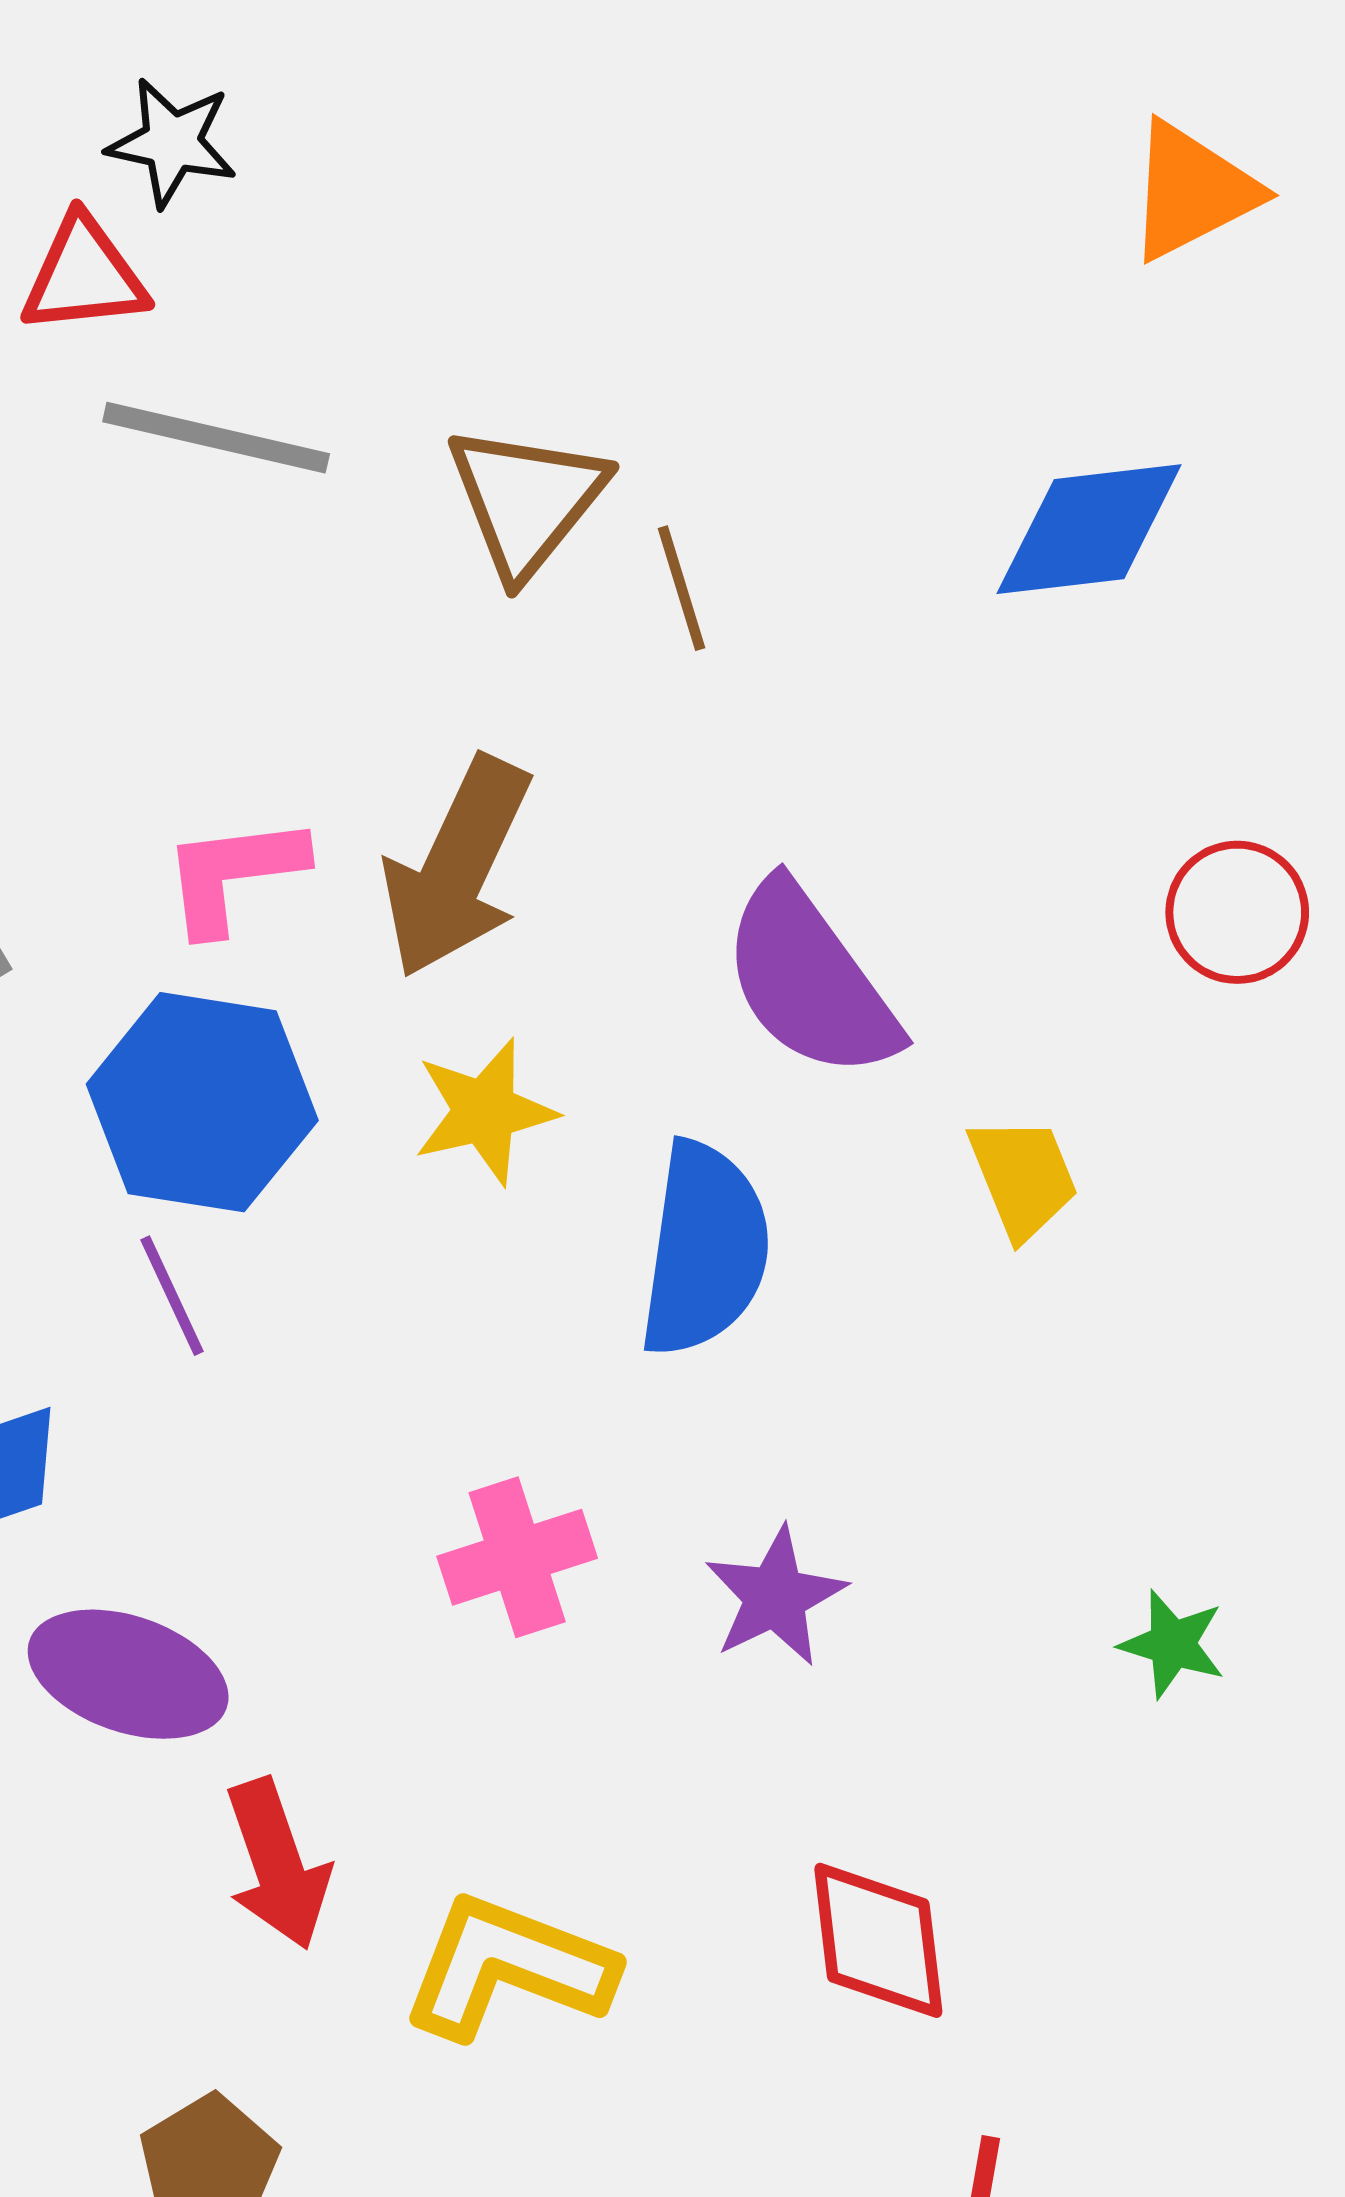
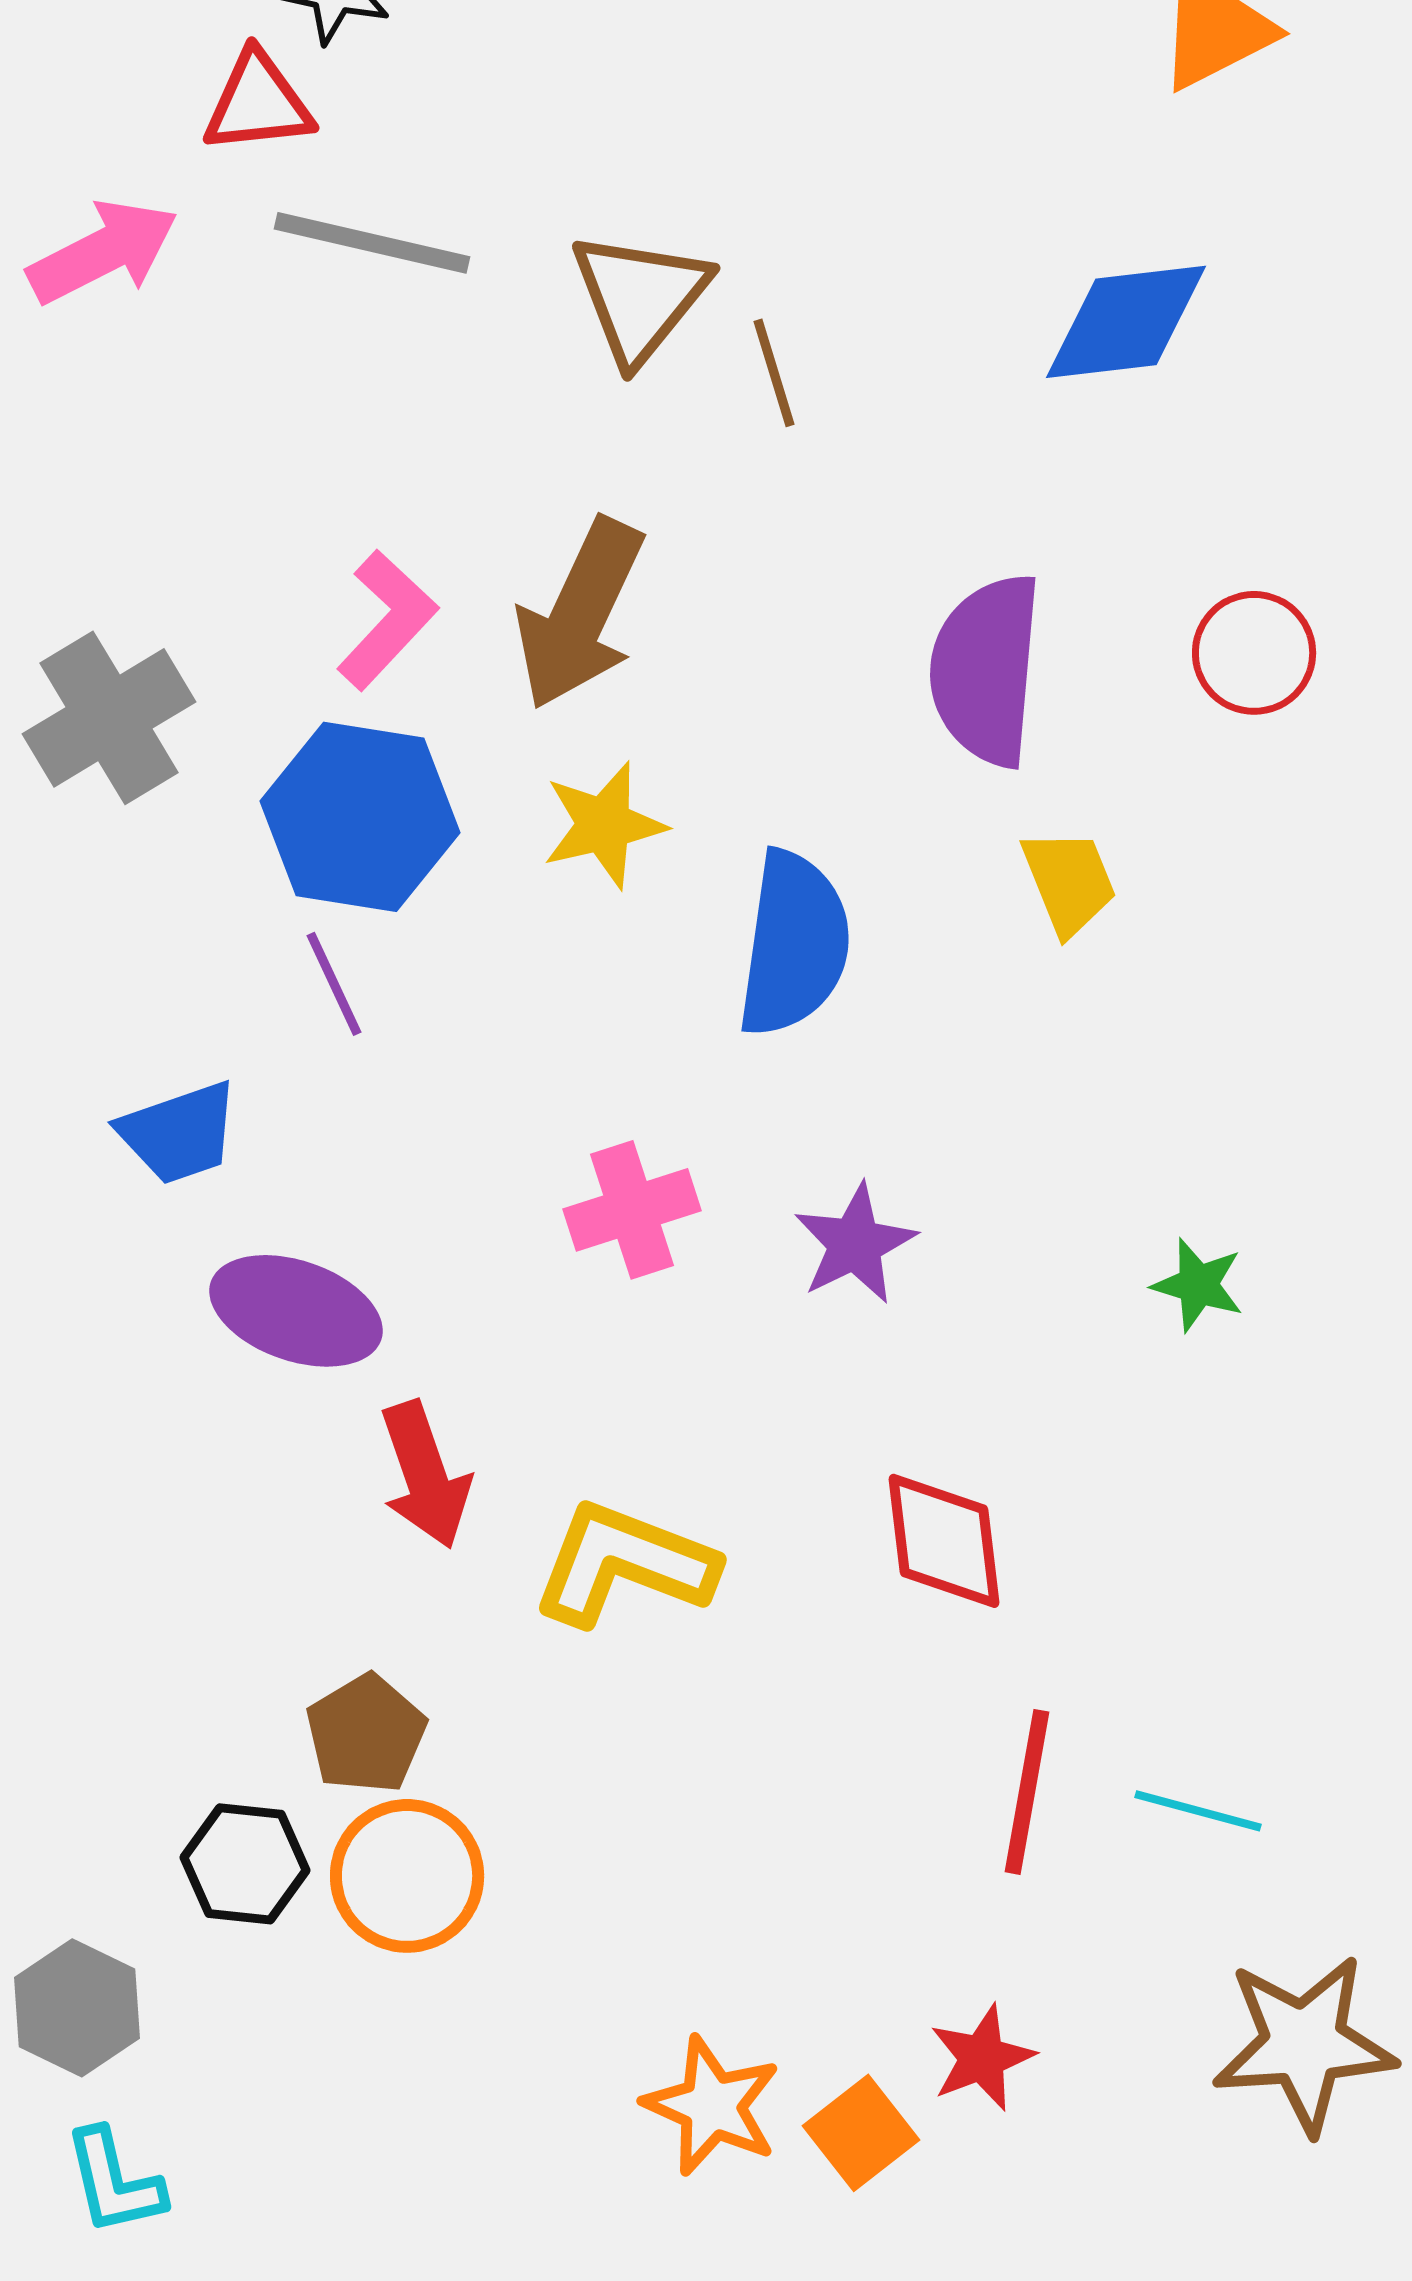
pink L-shape: (233, 874) -> (387, 620), turned 140
purple semicircle: (810, 981) -> (986, 670), moved, turned 41

